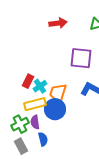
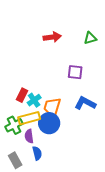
purple square: (81, 58) -> (75, 72), size x0.7
green cross: (20, 124) -> (14, 125), moved

